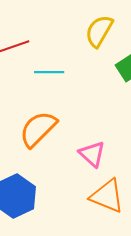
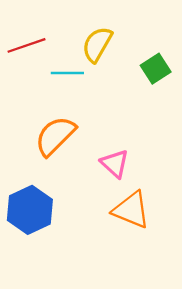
yellow semicircle: (99, 31) -> (97, 44), moved

